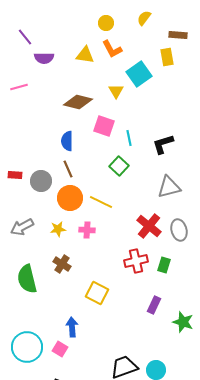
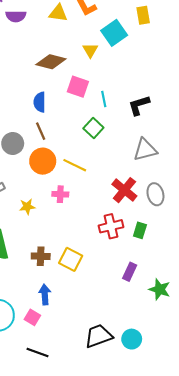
yellow star: (58, 229) -> (27, 207), moved
brown cross: (62, 264) -> (41, 256), moved, turned -30

